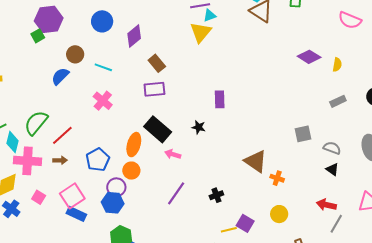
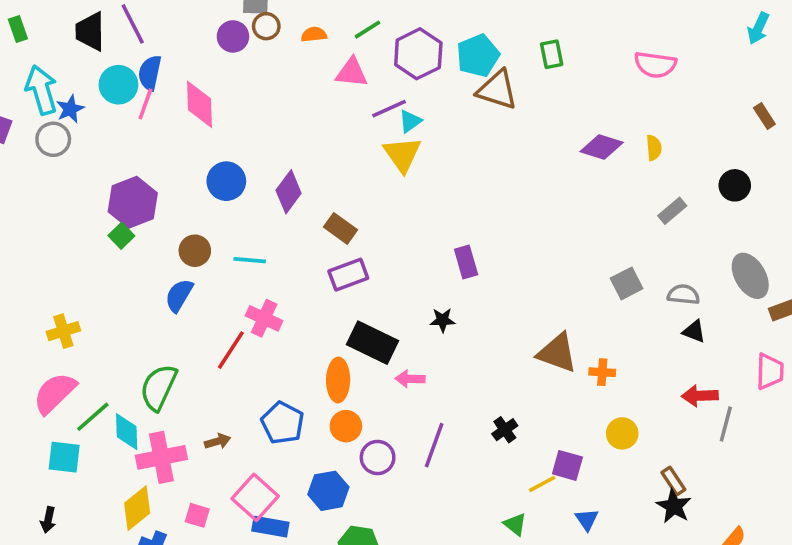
red line: (62, 135) -> (231, 350), moved
purple circle: (116, 187) -> (378, 457), moved

